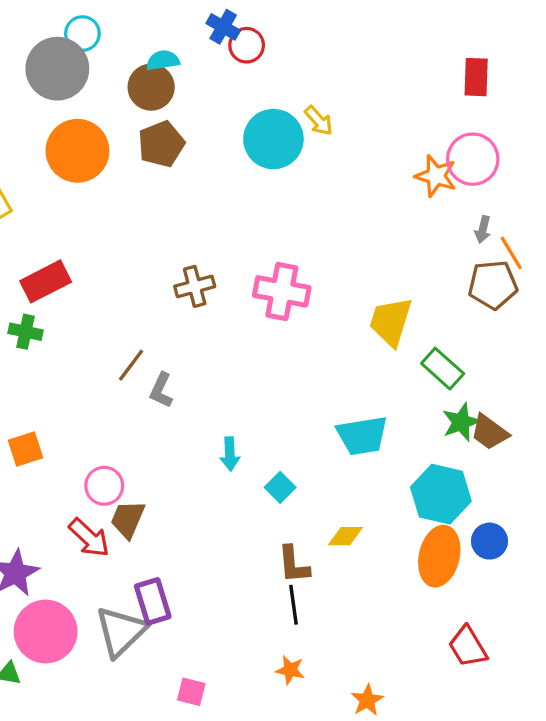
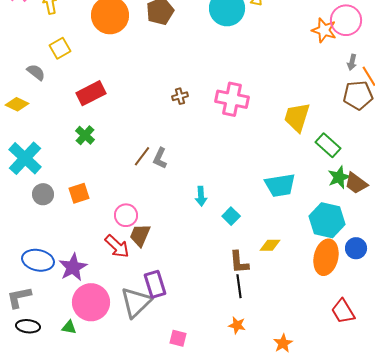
brown cross: (195, 286) -> (180, 96), size x0.7
green cross: (26, 332) -> (85, 135), moved, turned 30
brown line: (131, 365) -> (142, 156), moved

